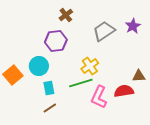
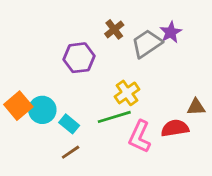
brown cross: (66, 15) -> (114, 29), moved
purple star: (133, 26) -> (171, 32), moved
cyan circle: (39, 66) -> (42, 110), moved
cyan rectangle: (49, 88) -> (69, 124), turned -40

